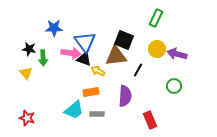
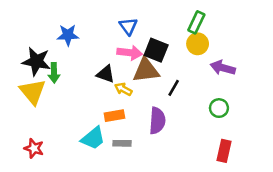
blue triangle: (85, 42) -> (128, 26), moved, size x0.7
black star: (29, 49) -> (36, 61), size x1.6
yellow circle: (157, 49) -> (198, 44), moved
pink arrow: (71, 53) -> (130, 53), moved
yellow triangle: (26, 73) -> (33, 92), size x1.6
red rectangle: (150, 120) -> (224, 151), moved, turned 36

